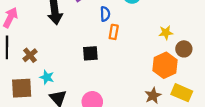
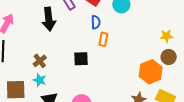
yellow star: (166, 33) -> (167, 36), moved
brown cross: (30, 55) -> (40, 61), moved

